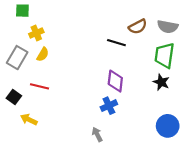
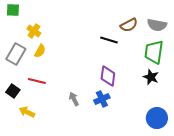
green square: (22, 11) -> (13, 10), moved
yellow cross: (36, 33) -> (34, 31), turned -32
gray arrow: (97, 134) -> (74, 99), moved

